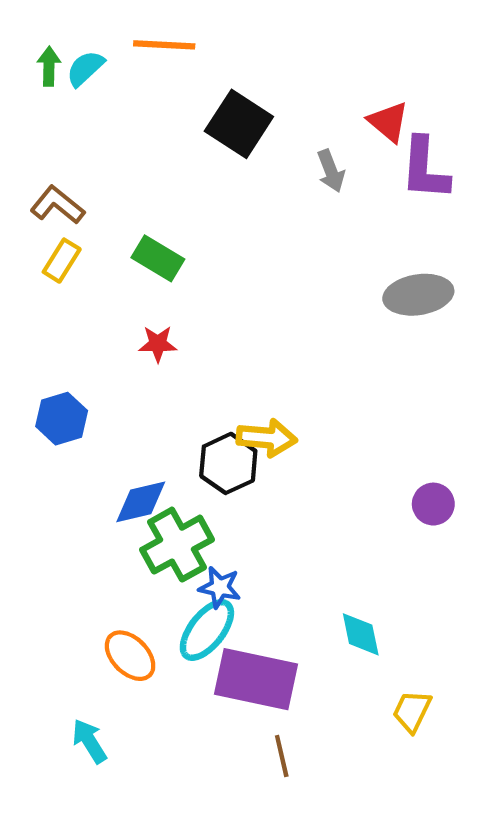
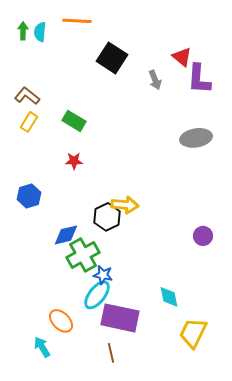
cyan semicircle: (85, 68) -> (40, 32), turned -42
orange ellipse: (130, 656) -> (61, 321), moved
yellow trapezoid: (412, 711) -> (193, 333), size x1.5
brown line: (282, 756) -> (111, 353), moved

